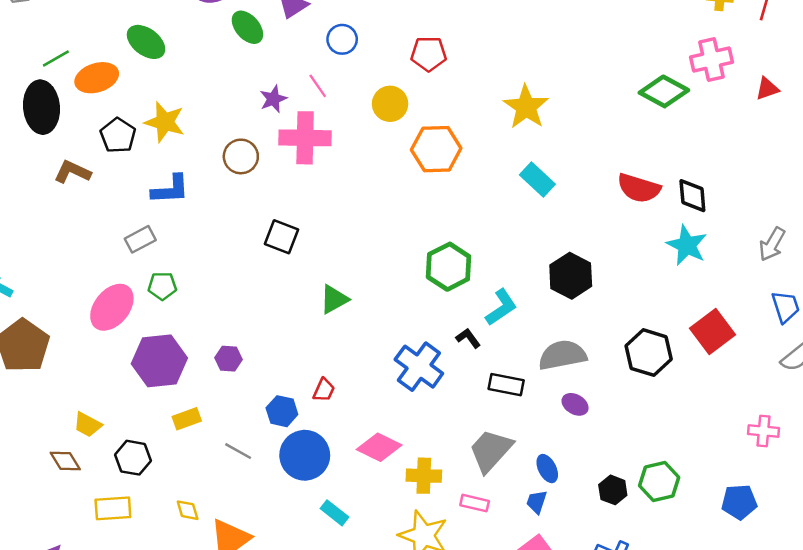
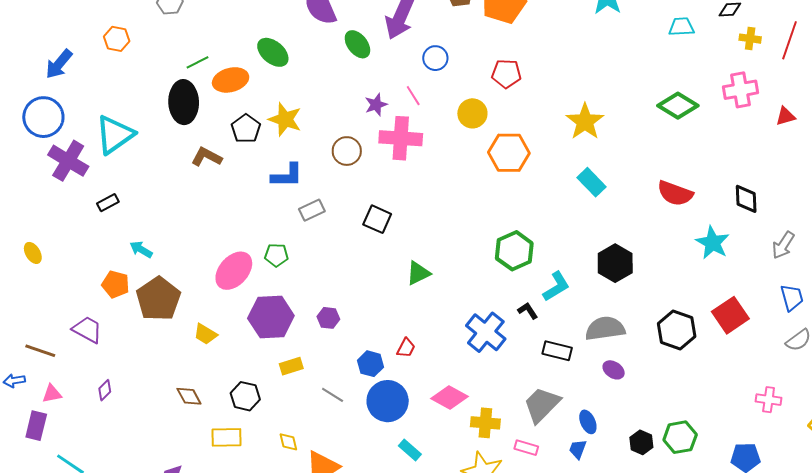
green diamond: (664, 91) -> (678, 106), moved
black diamond: (692, 196) -> (746, 199), moved
gray rectangle: (140, 239) -> (312, 210), moved
yellow trapezoid: (88, 425) -> (205, 334), moved

